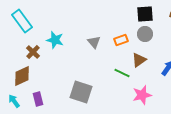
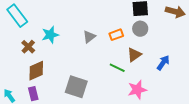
cyan star: (55, 40) -> (50, 35), turned -30
gray triangle: (94, 42) -> (89, 37), turned 32
brown diamond: (22, 76) -> (36, 71), moved

